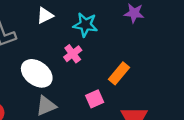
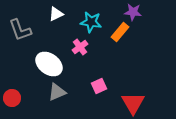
orange rectangle: (119, 73) -> (120, 32), moved

